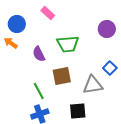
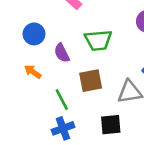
blue circle: (17, 24) -> (34, 34), moved
orange arrow: (11, 43) -> (33, 72), moved

